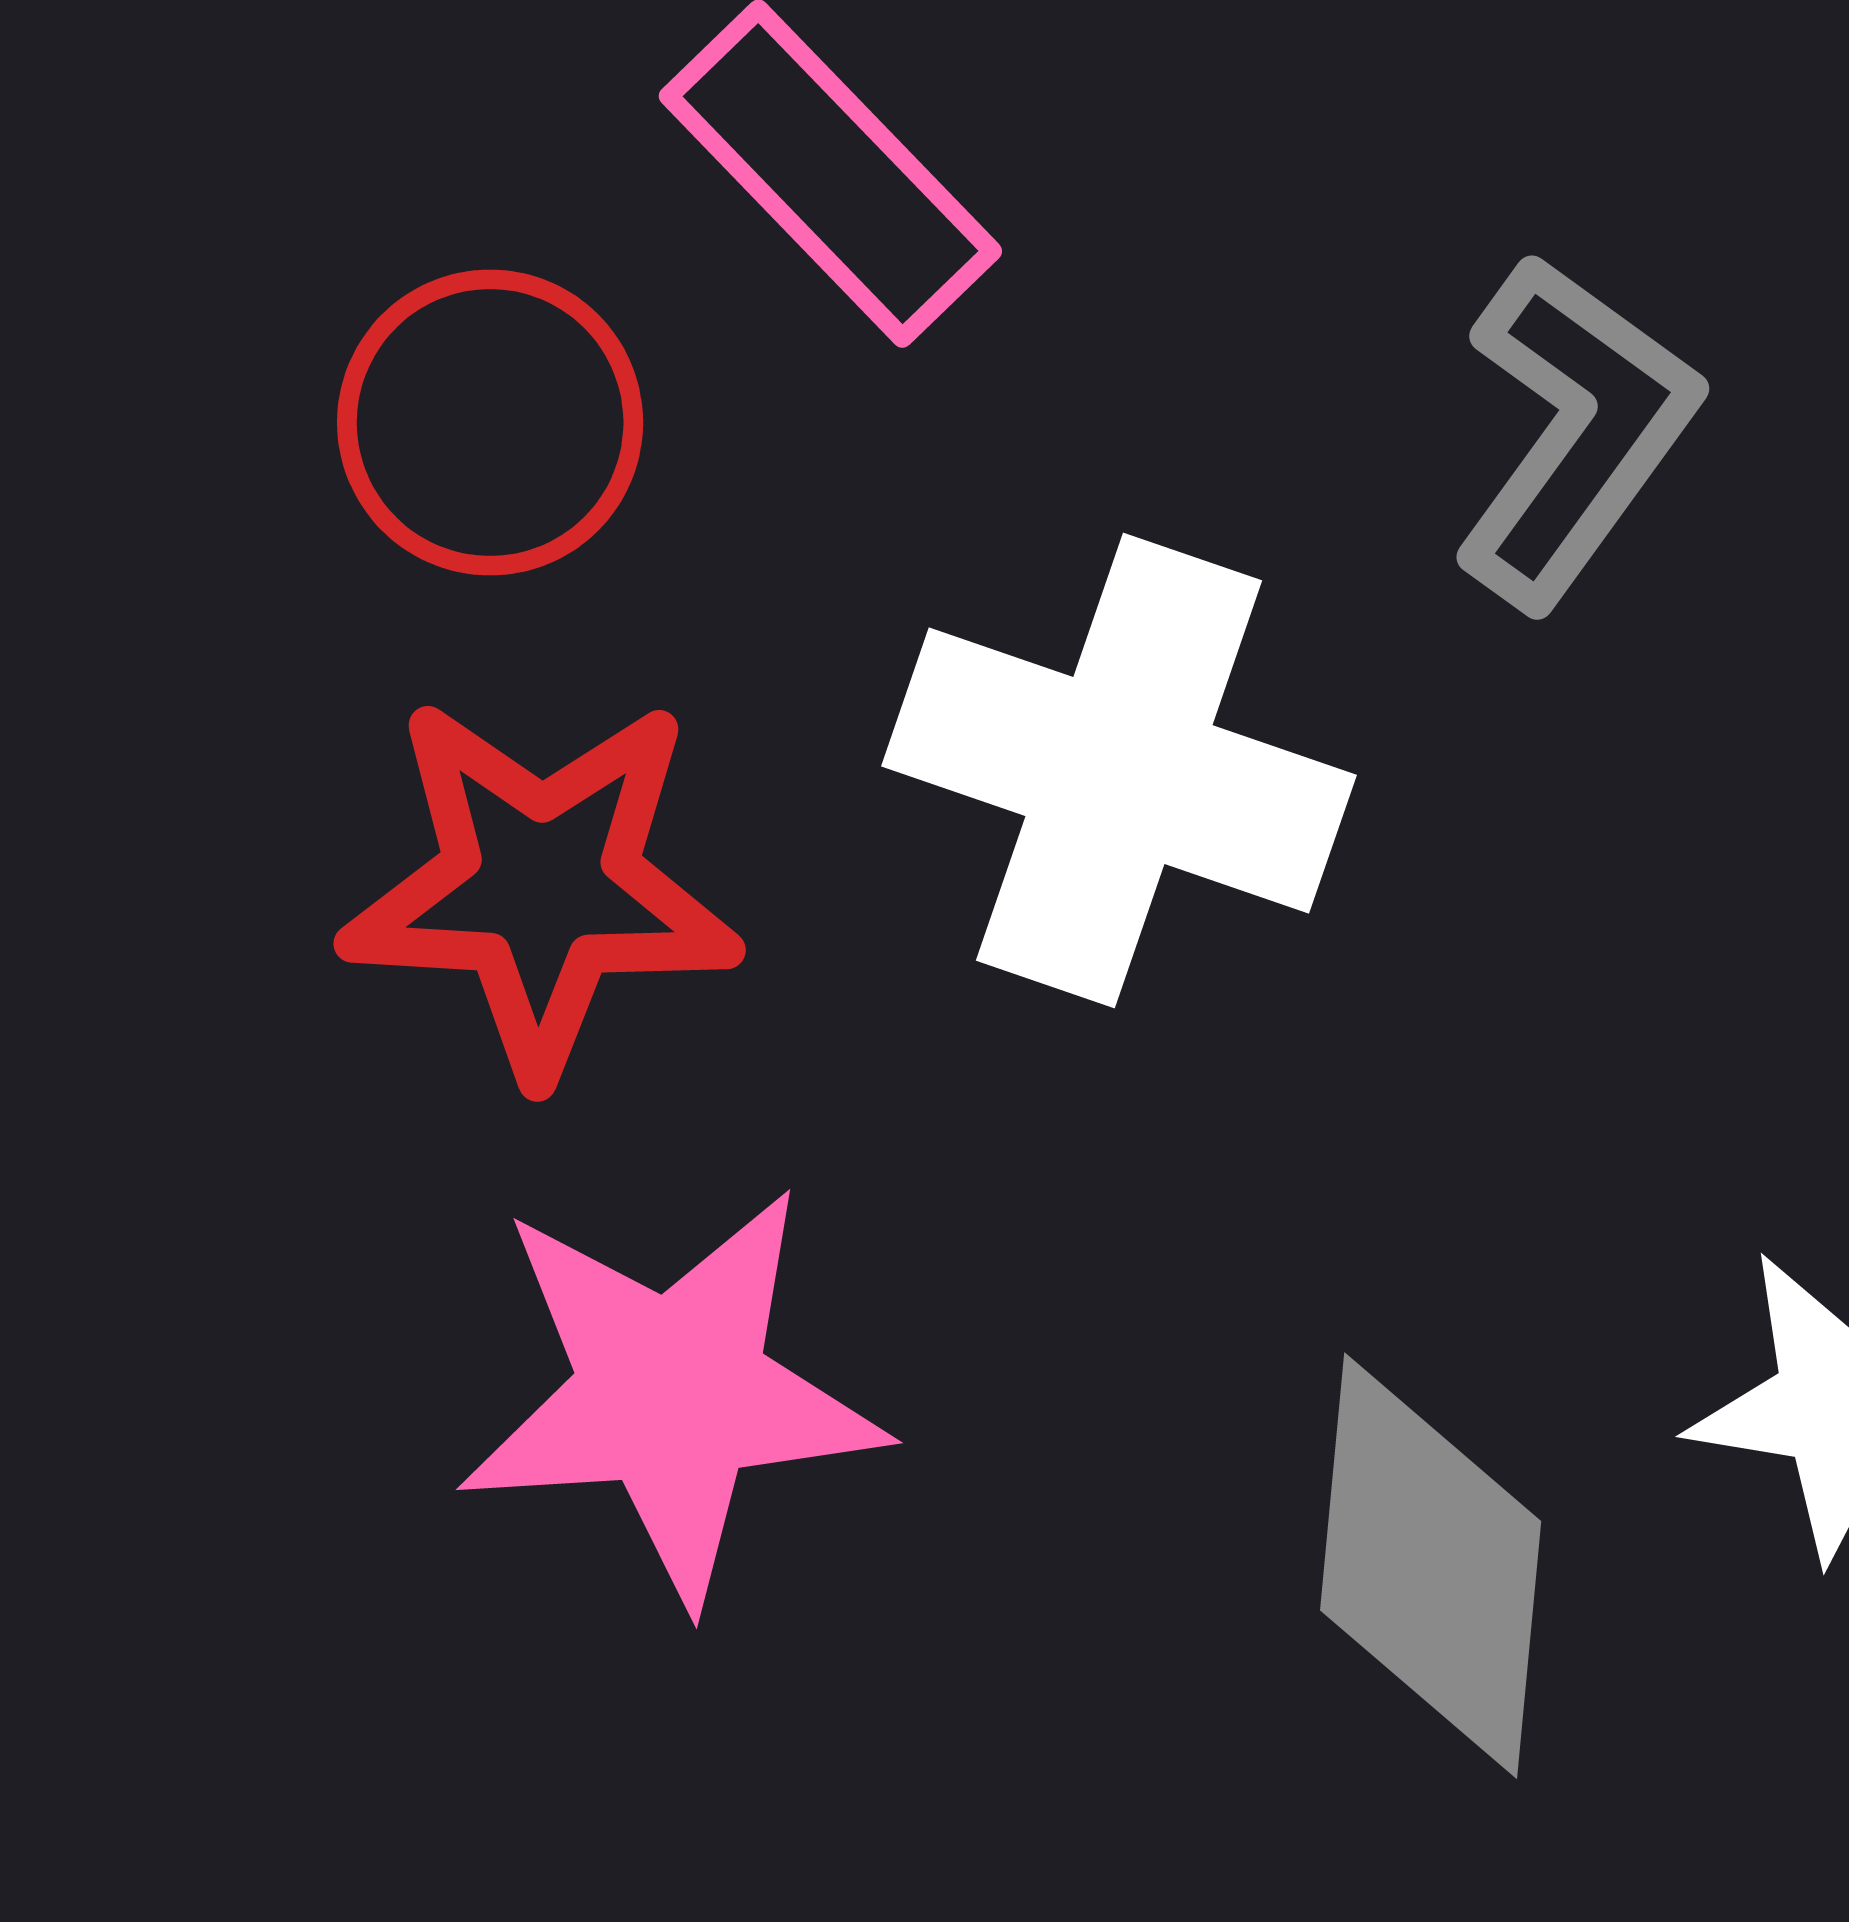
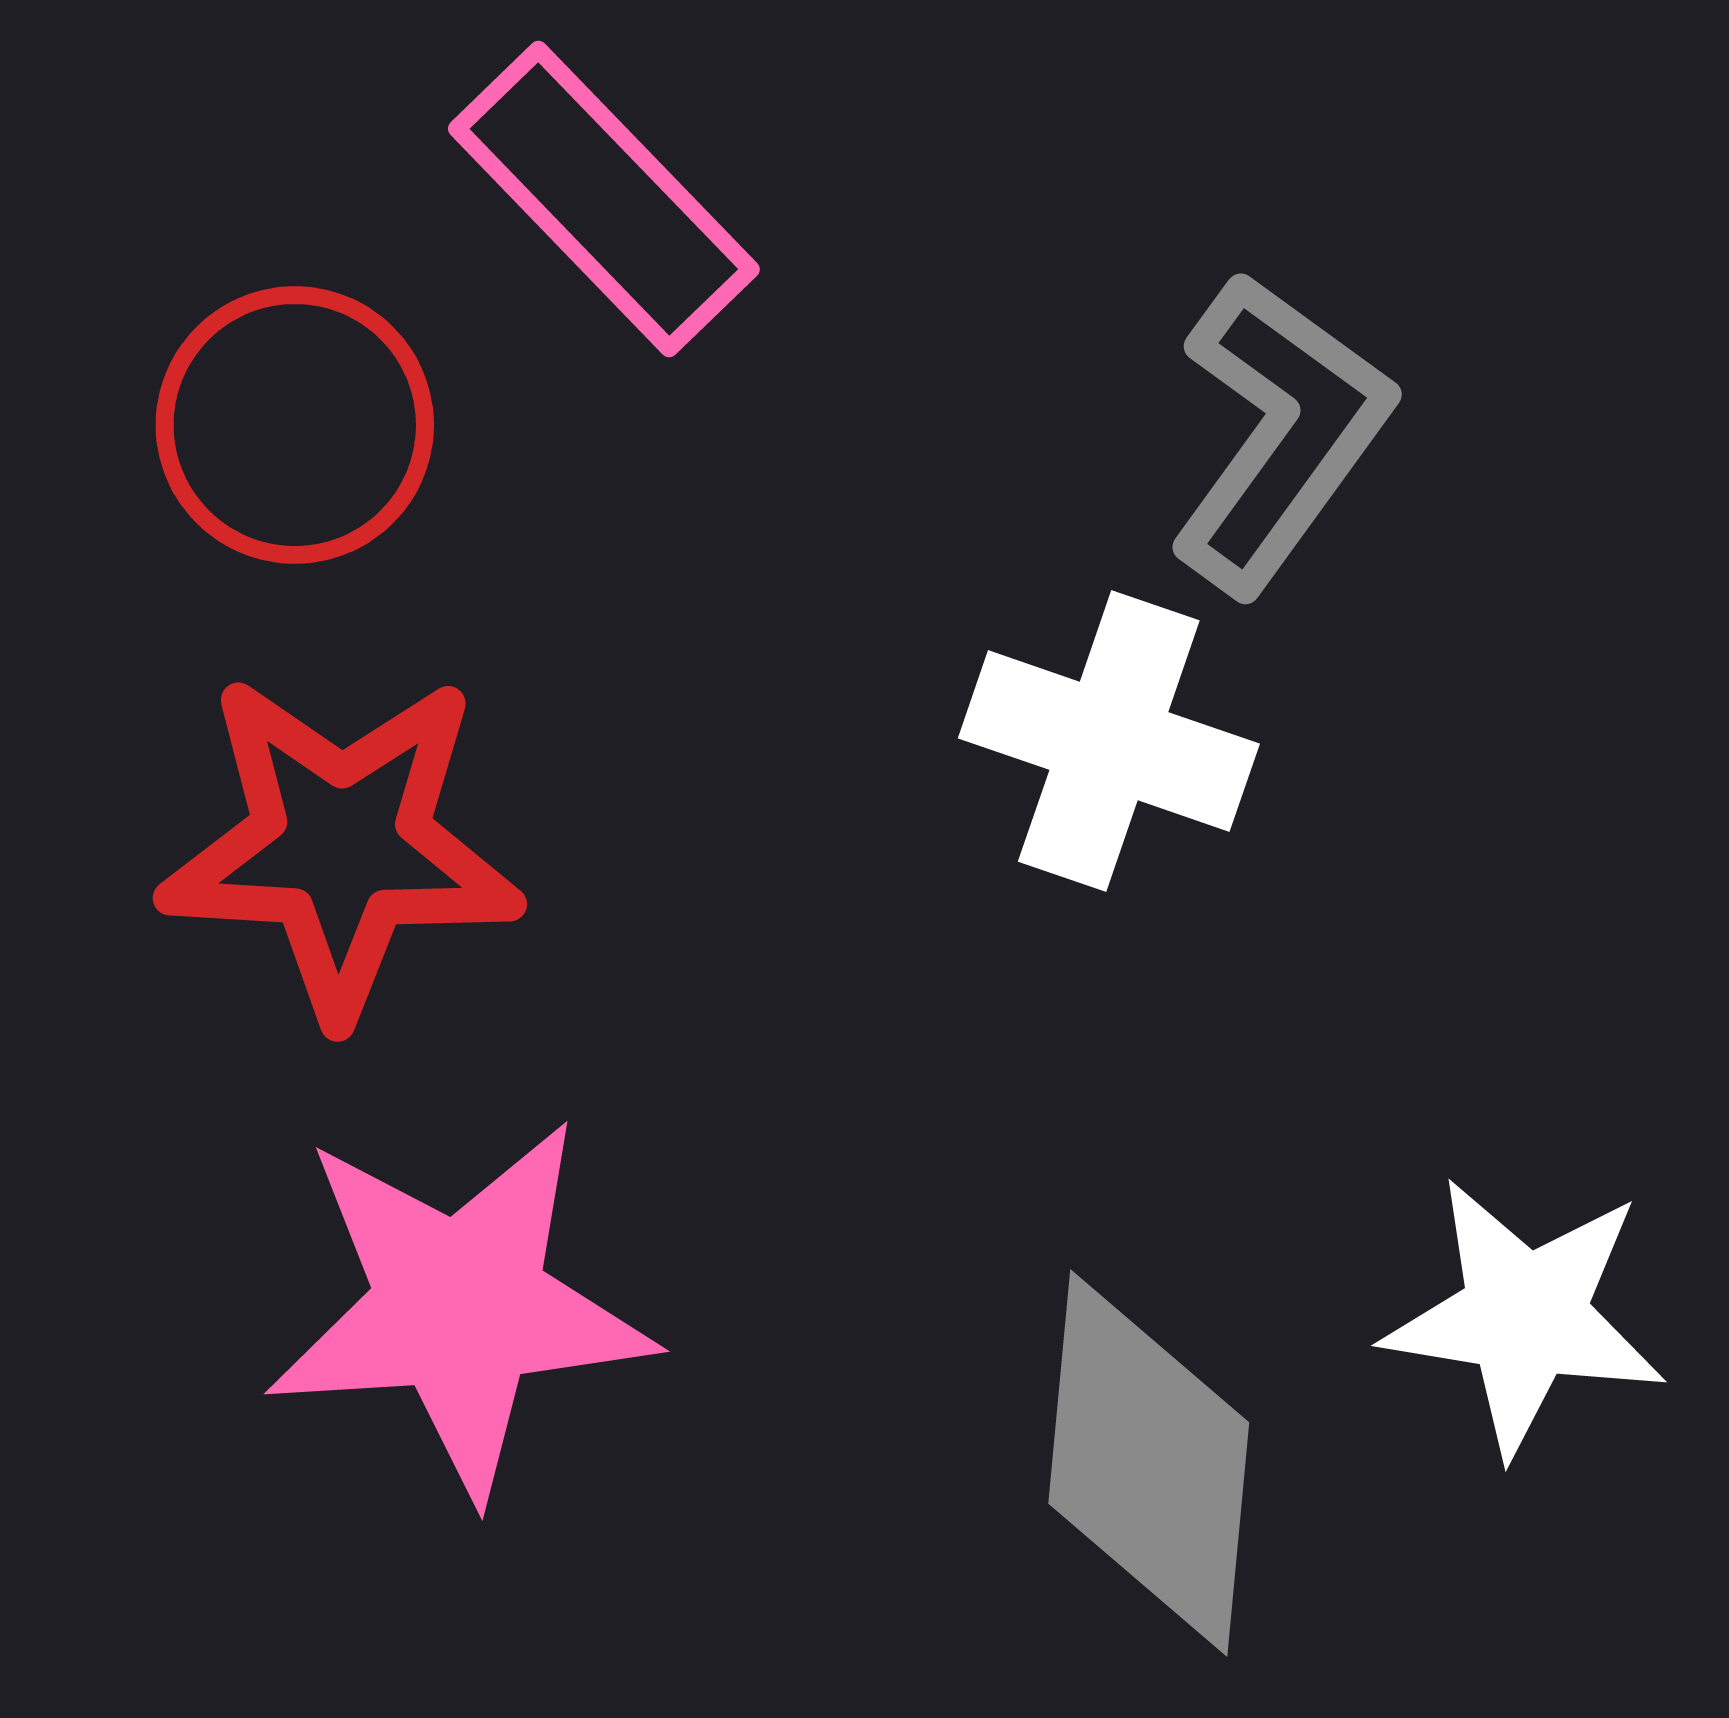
white cross: (1119, 771) -> (1109, 741), moved, size x0.7

